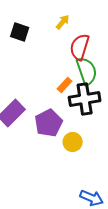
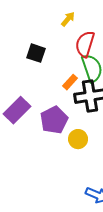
black square: (20, 32) -> (36, 53), moved

